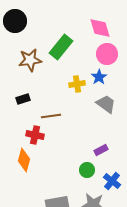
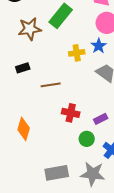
red cross: (35, 135) -> (71, 113), moved

